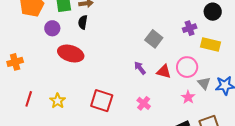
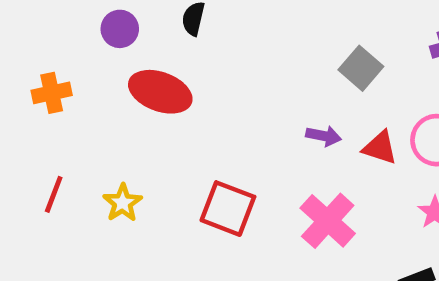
orange cross: (15, 62) -> (52, 93), moved
purple arrow: (140, 68) -> (324, 136), turned 136
pink cross: (144, 103) -> (328, 221), size x1.6

